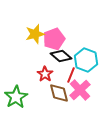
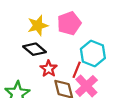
pink pentagon: (54, 39) -> (69, 23), moved
black diamond: (61, 56) -> (35, 49), moved

